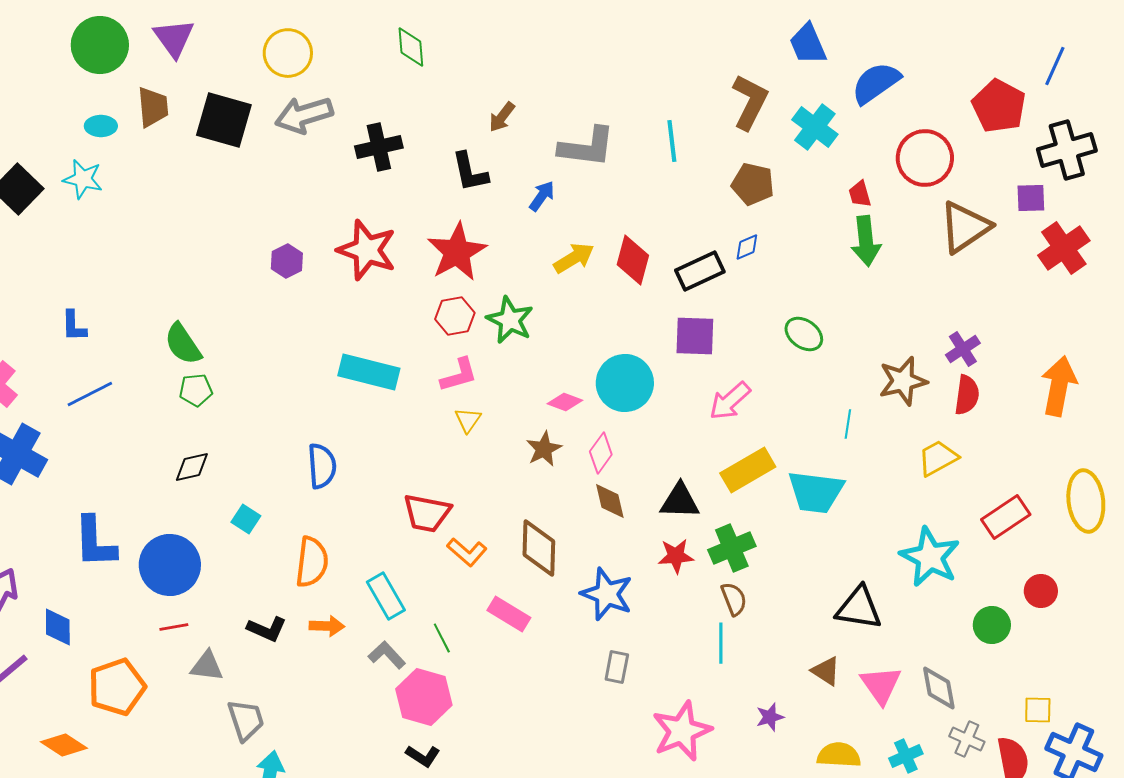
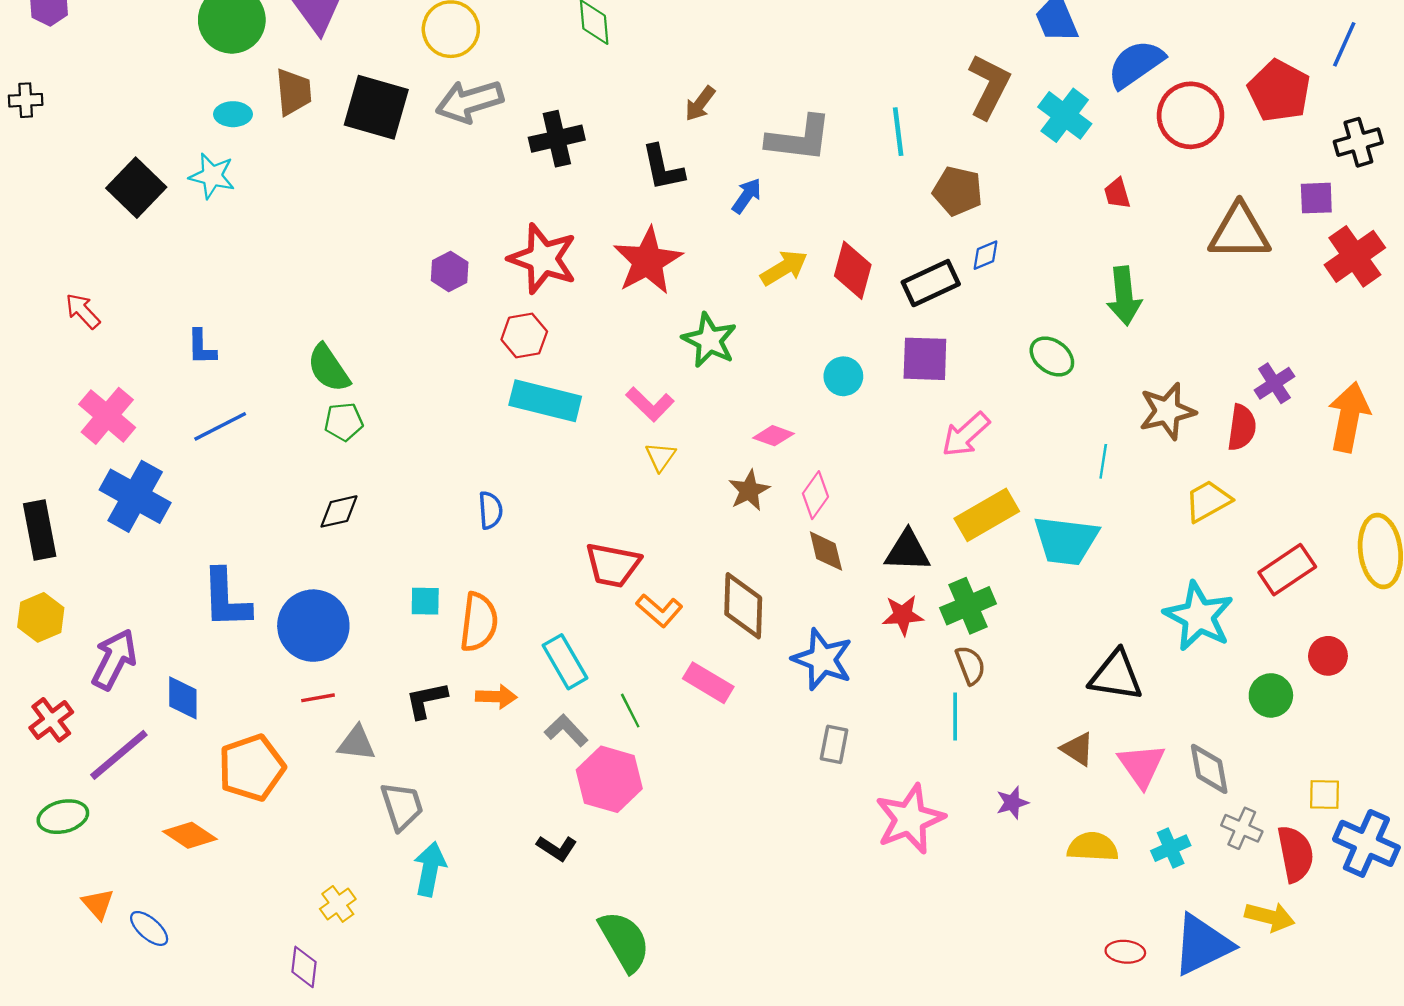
black cross: (1067, 150) -> (1358, 142), size x0.7
red circle: (925, 158) -> (1191, 115), moved
brown pentagon: (753, 184) -> (958, 191), moved
brown triangle: (965, 227) -> (1239, 232), turned 34
green arrow: (866, 241) -> (1124, 296), moved
red hexagon: (455, 316) -> (524, 336), moved
purple cross: (963, 349) -> (1274, 383), moved
pink L-shape: (459, 375) -> (650, 404), turned 60
cyan circle: (625, 383) -> (843, 376), moved, size x0.6
blue semicircle: (322, 466) -> (490, 510), size x0.7
cyan square: (246, 519) -> (425, 601), moved, turned -32
black L-shape: (267, 629) -> (426, 700), turned 144
black L-shape: (423, 756) -> (557, 848), moved

